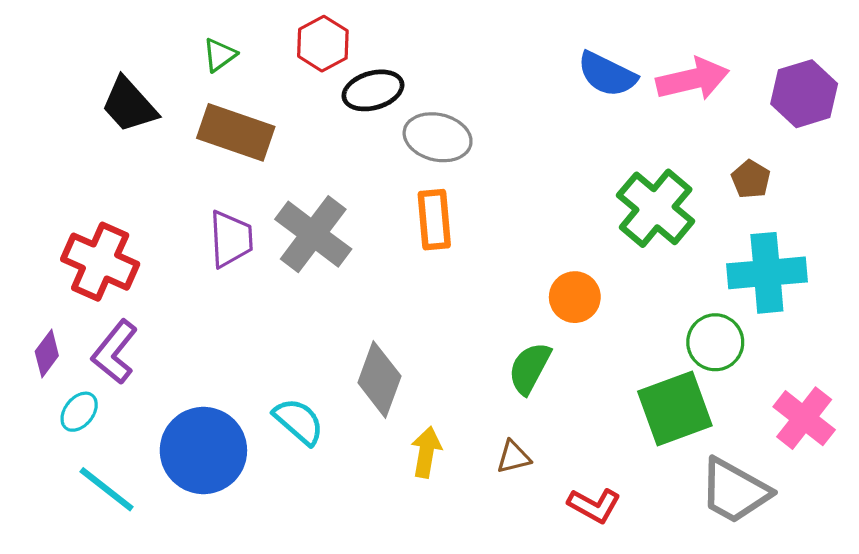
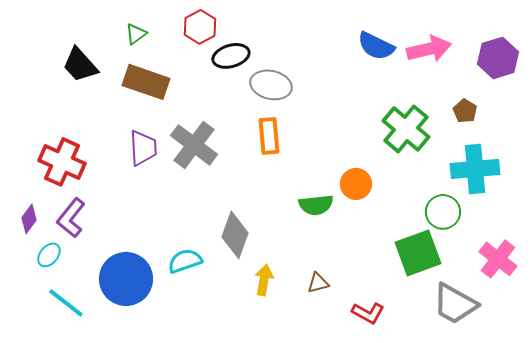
green semicircle: (530, 368) -> (316, 205), moved, turned -124
cyan semicircle: (299, 421) -> (185, 261), turned -60

